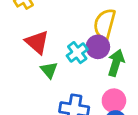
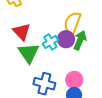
green arrow: (116, 63) -> (80, 40), moved
green triangle: (49, 70) -> (29, 53), size x1.6

